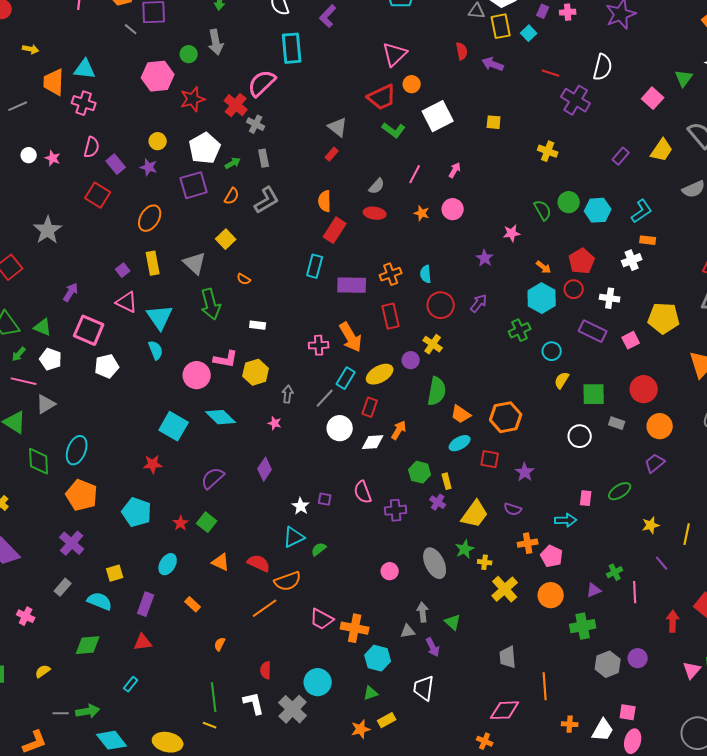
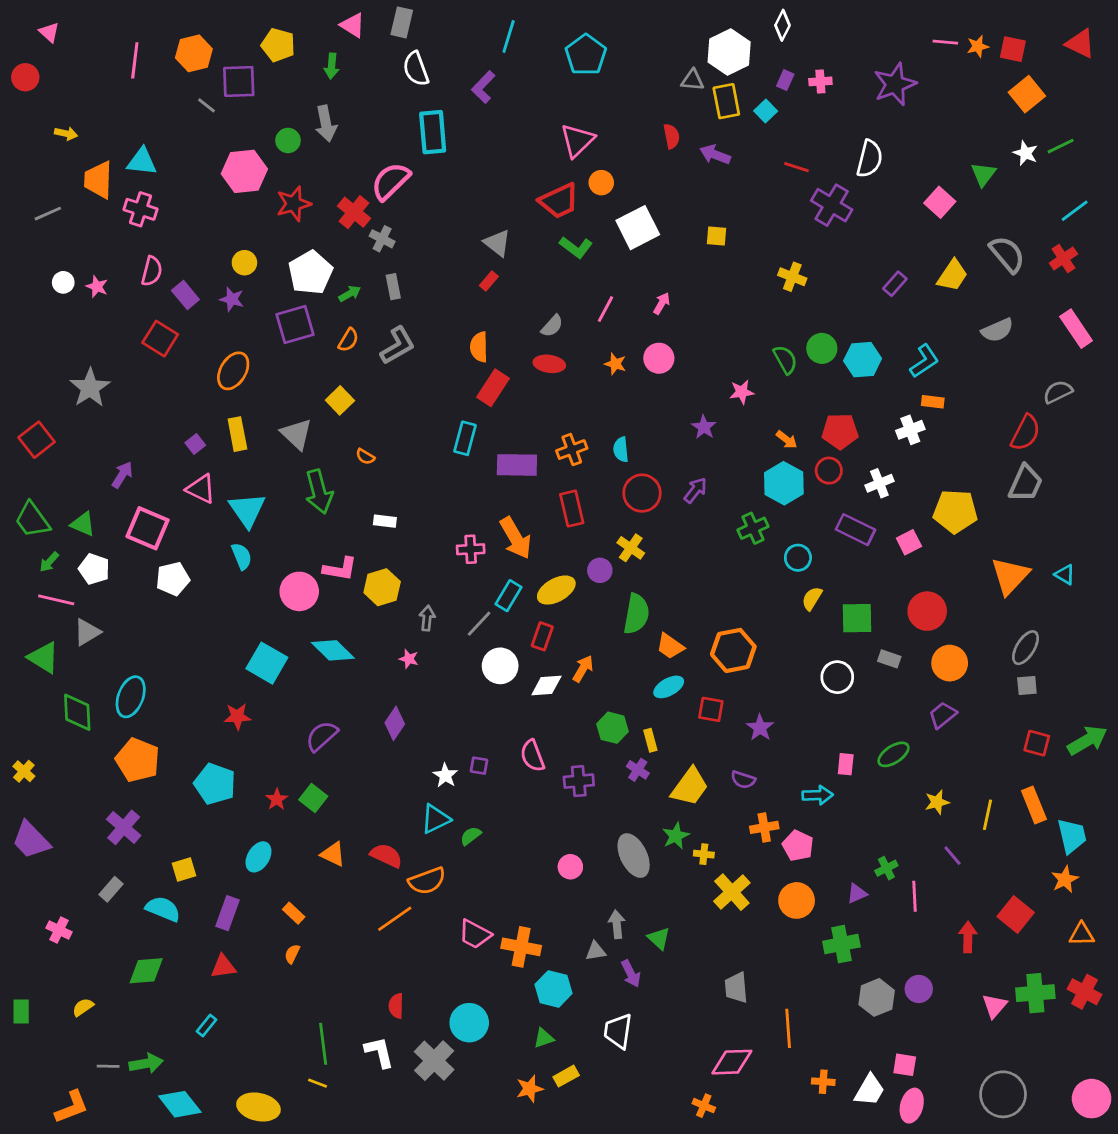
red pentagon: (582, 261) -> (840, 431), turned 30
white cross: (610, 298) -> (879, 483), turned -30
orange semicircle: (220, 644) -> (292, 954), moved

